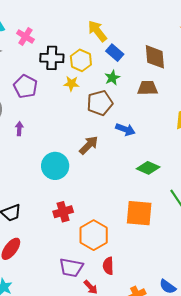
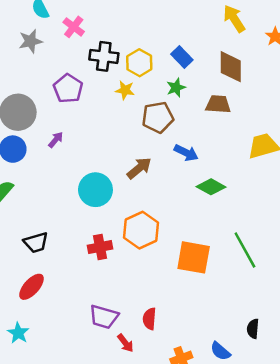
yellow arrow: (97, 31) -> (234, 19), moved
purple arrow: (19, 129) -> (56, 140), turned 32
green diamond: (148, 168) -> (211, 187), moved
orange hexagon: (94, 235) -> (141, 230), moved

